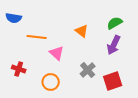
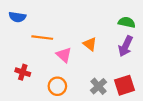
green semicircle: (115, 23) -> (127, 22), turned 42
orange triangle: (82, 31) -> (90, 44), moved
gray cross: (88, 70) -> (99, 86), moved

